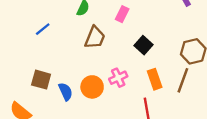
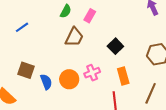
pink rectangle: (122, 14) -> (90, 16), moved
blue line: (43, 29) -> (22, 27), moved
brown line: (183, 80) -> (151, 93), moved

